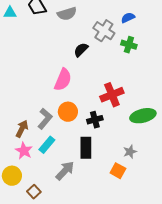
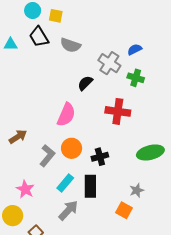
gray semicircle: (67, 14) -> (70, 45), turned 36
red cross: (112, 95) -> (118, 111), moved, turned 30
brown arrow: (22, 129) -> (18, 137), moved, turned 30
cyan rectangle: (47, 145) -> (65, 183), moved

